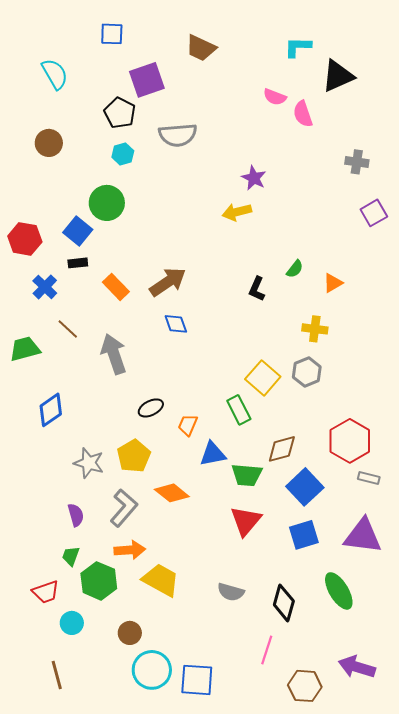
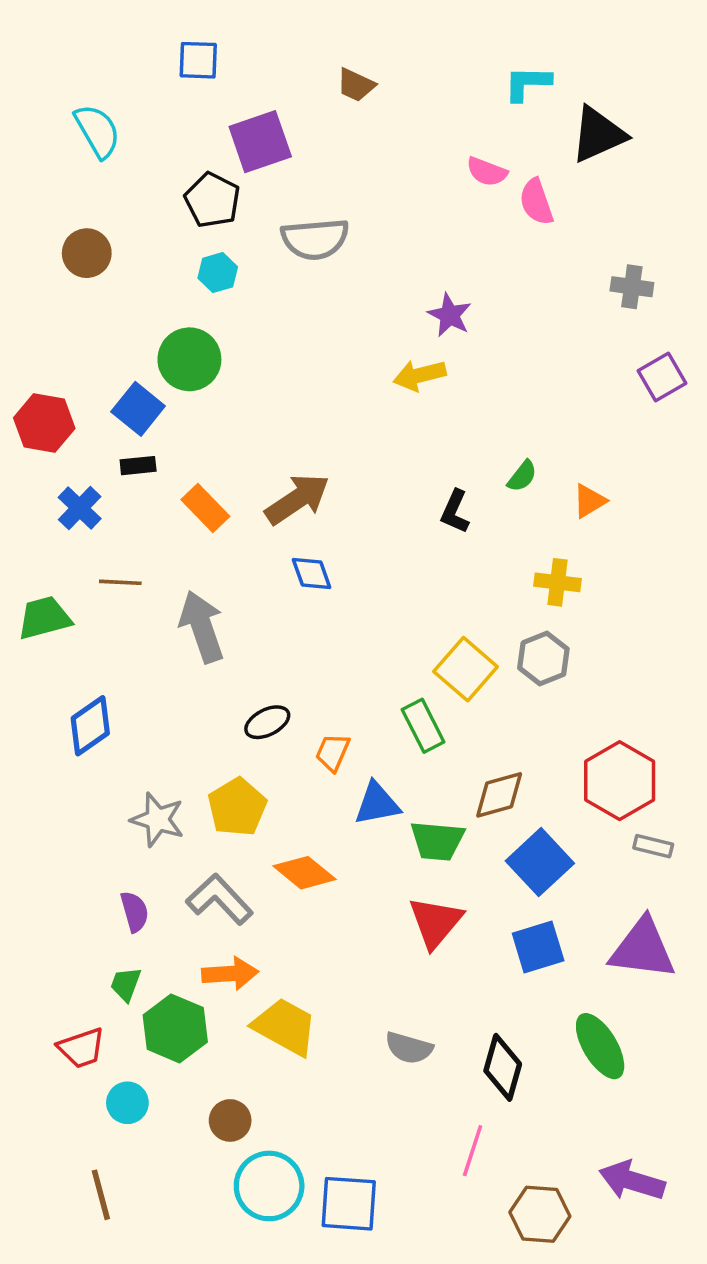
brown trapezoid: (201, 48) -> (356, 85), size x0.7
brown line: (68, 329) -> (120, 582), turned -40
gray L-shape: (124, 508) -> (219, 899), turned -84

